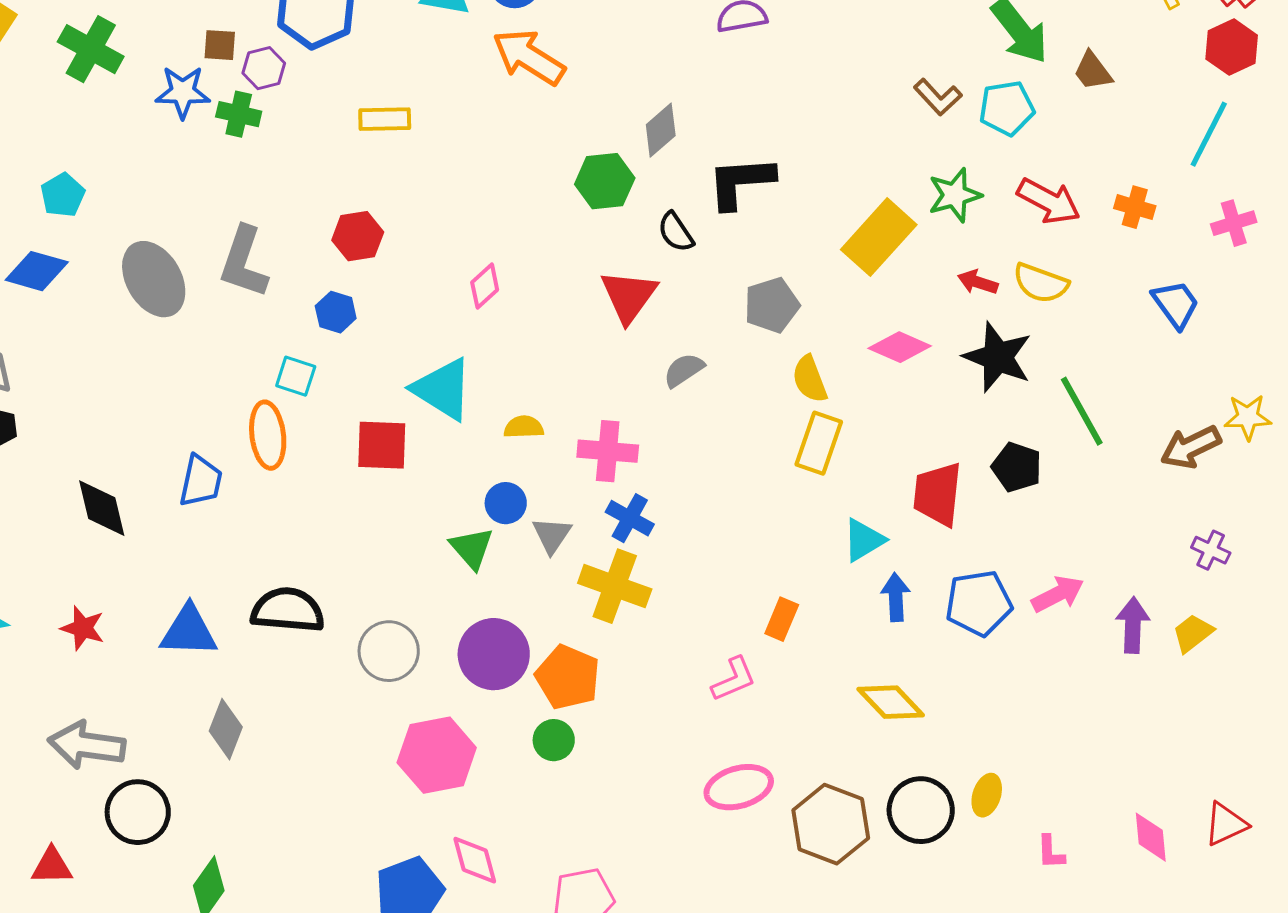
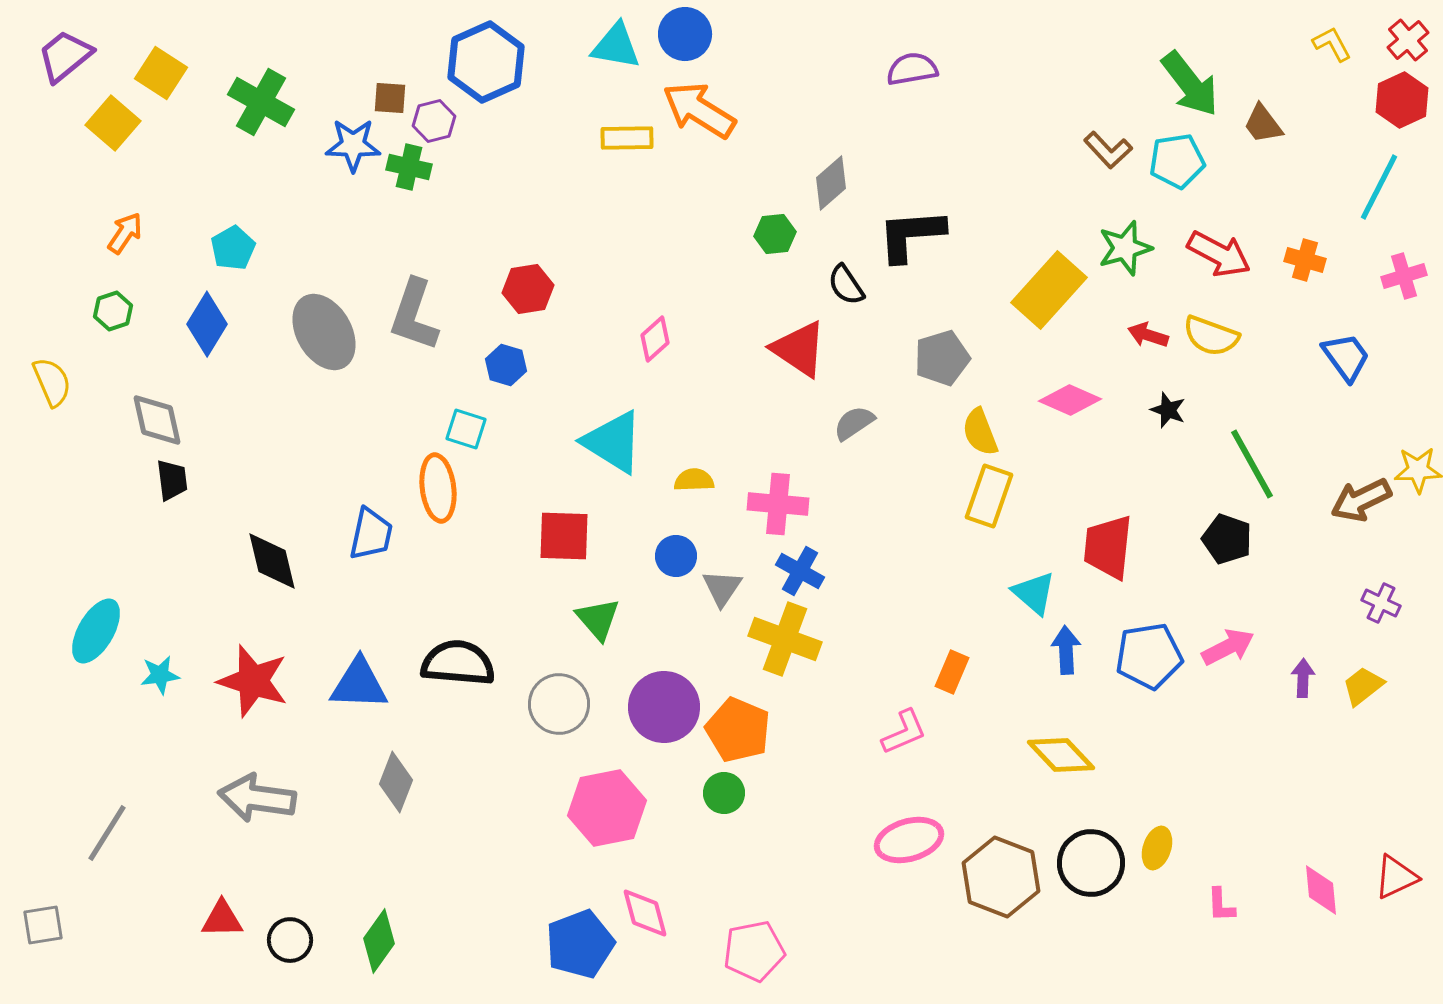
yellow rectangle: (385, 119) -> (627, 138), moved
green hexagon: (605, 181) -> (775, 234), size x0.7
blue diamond: (37, 271) -> (207, 324), turned -74
red triangle: (629, 296) -> (799, 349), turned -32
black star: (998, 357) -> (1168, 410), size x0.5
red square: (382, 445) -> (564, 536), moved
black pentagon: (1017, 467) -> (1227, 539), moved
cyan triangle: (864, 540) -> (1034, 593), turned -48
green triangle: (472, 548) -> (598, 619), moved
purple arrow: (1133, 625) -> (1303, 678), size x0.7
red star: (83, 628) -> (253, 681), size x1.6
black circle: (138, 812) -> (290, 940), moved, size x0.7

